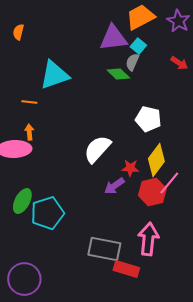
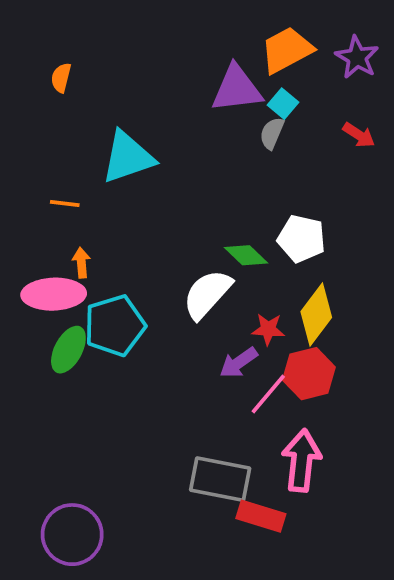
green diamond: (118, 74) -> (246, 255), moved
orange line: (29, 102) -> (65, 203), moved
pink line: (169, 183) -> (268, 394), moved
green ellipse: (22, 201) -> (68, 350), moved
cyan pentagon: (47, 213) -> (115, 326), moved

